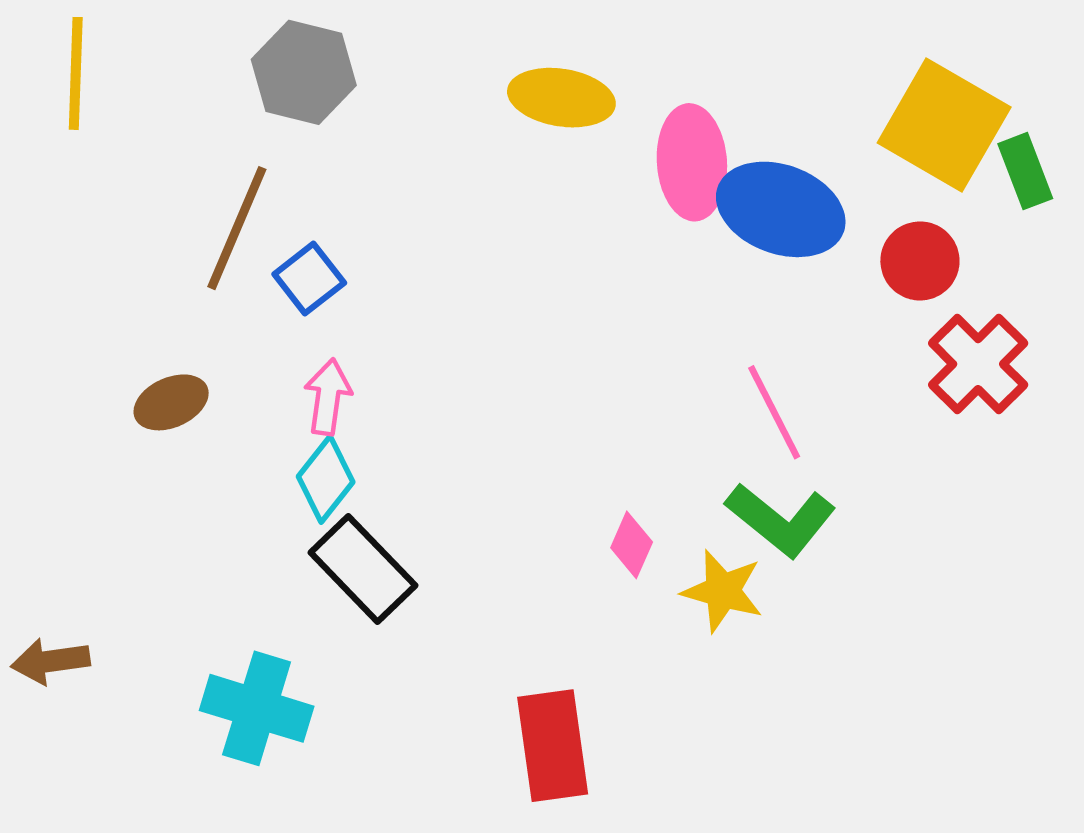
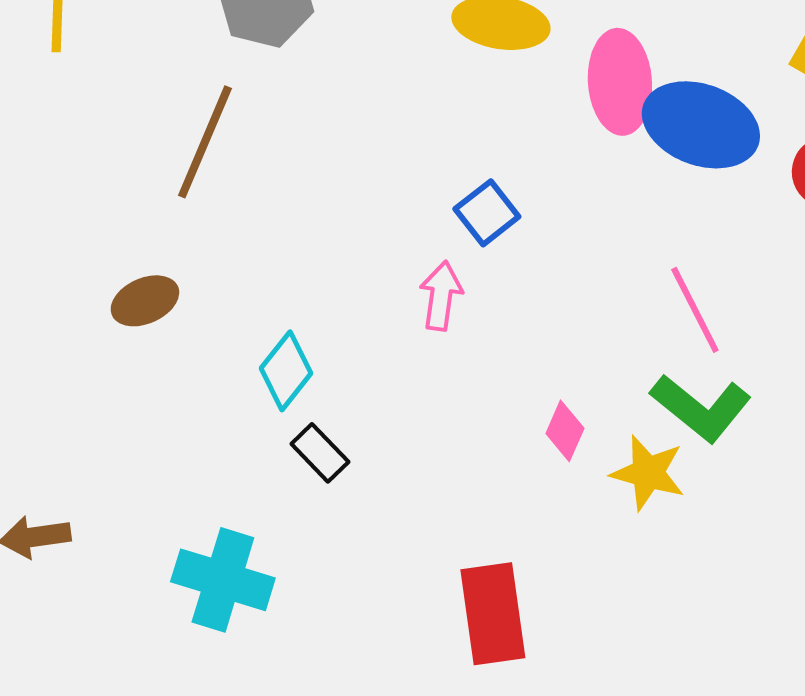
blue square: (309, 279) -> (487, 213), moved
pink arrow: (328, 397) -> (441, 296), moved
black rectangle: (363, 569) -> (320, 453), size x0.6

